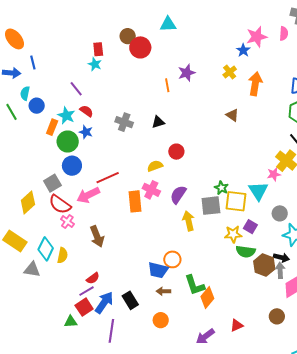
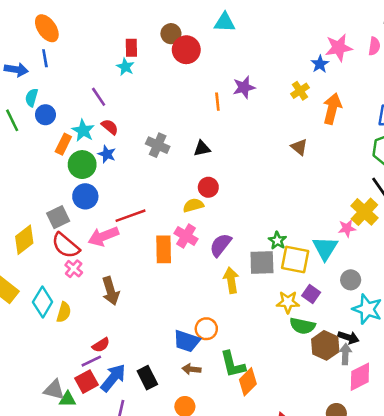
orange ellipse: (14, 39) -> (47, 28), moved
red circle: (176, 152) -> (208, 187), moved
gray triangle: (32, 270) -> (54, 390), moved

